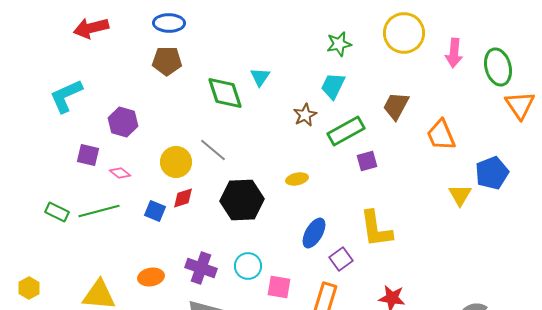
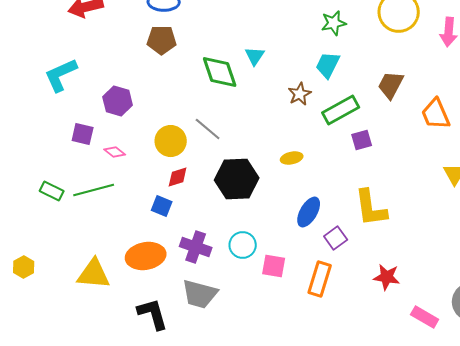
blue square: (155, 211) -> (162, 206), moved
orange ellipse: (151, 277) -> (146, 256), size x1.5

